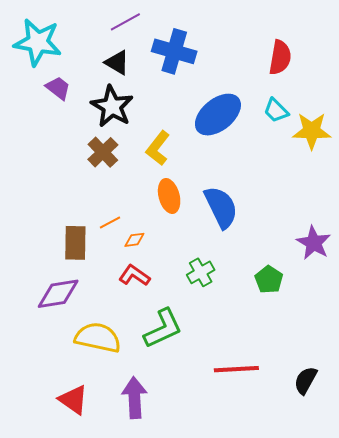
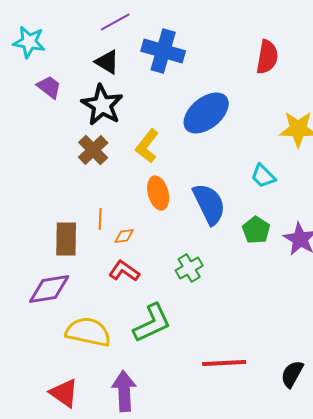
cyan star: (38, 42) -> (29, 42), size x0.7
cyan trapezoid: (276, 110) -> (263, 176), moved
orange line: (110, 222) -> (100, 219), turned -60
green pentagon: (269, 280) -> (256, 230), moved

